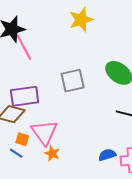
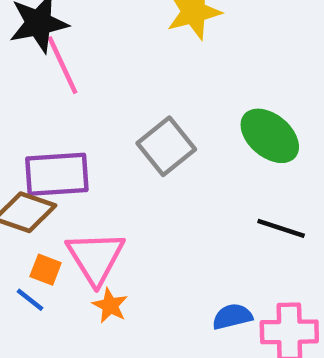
gray square: (73, 81) -> (166, 146), turned -30

